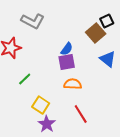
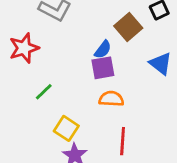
brown square: (96, 33) -> (128, 27), moved
red line: (81, 114) -> (123, 141), turned 36

